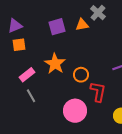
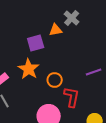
purple square: (57, 27) -> (36, 43), moved

